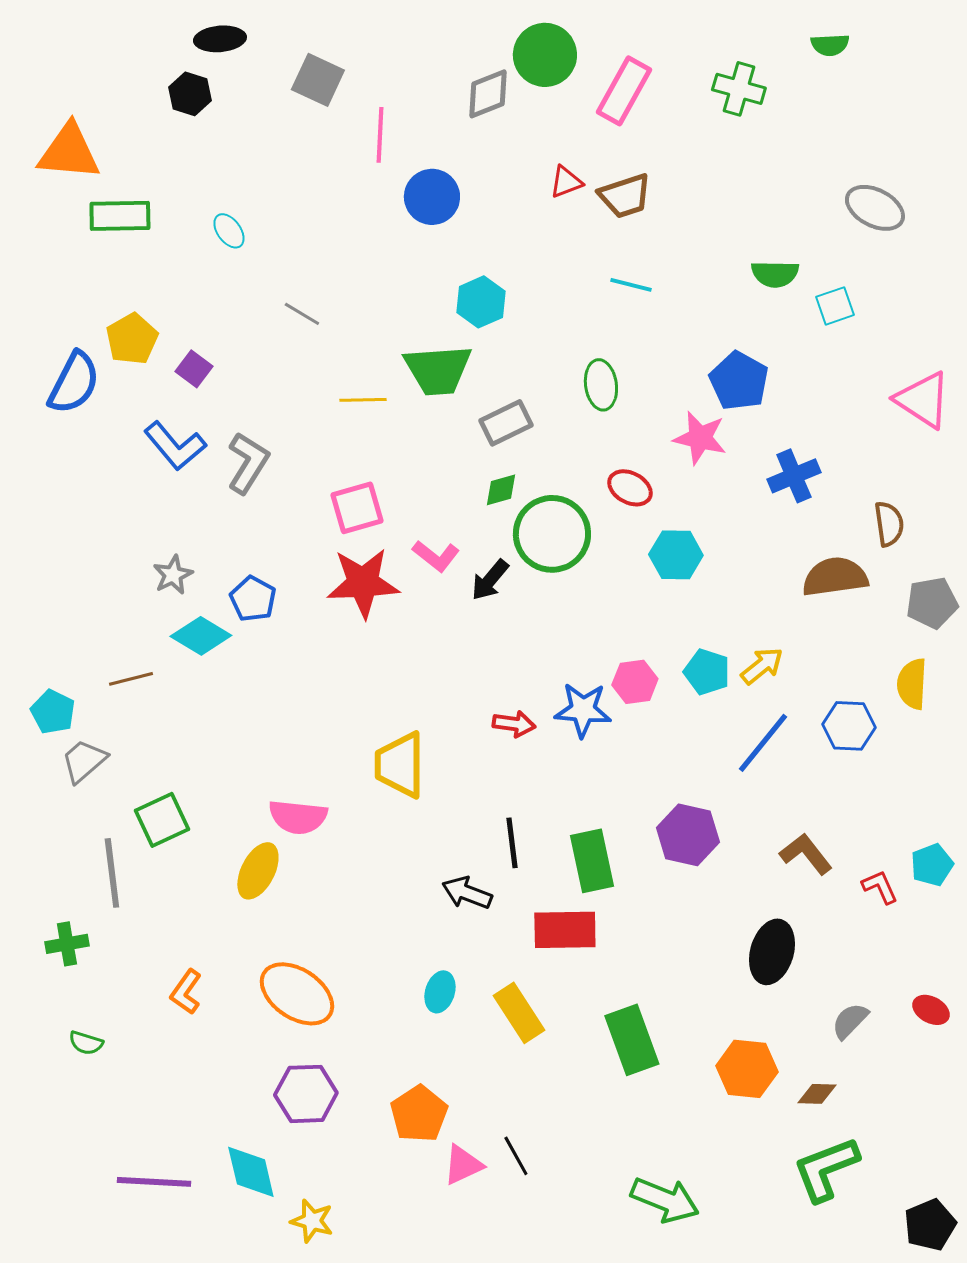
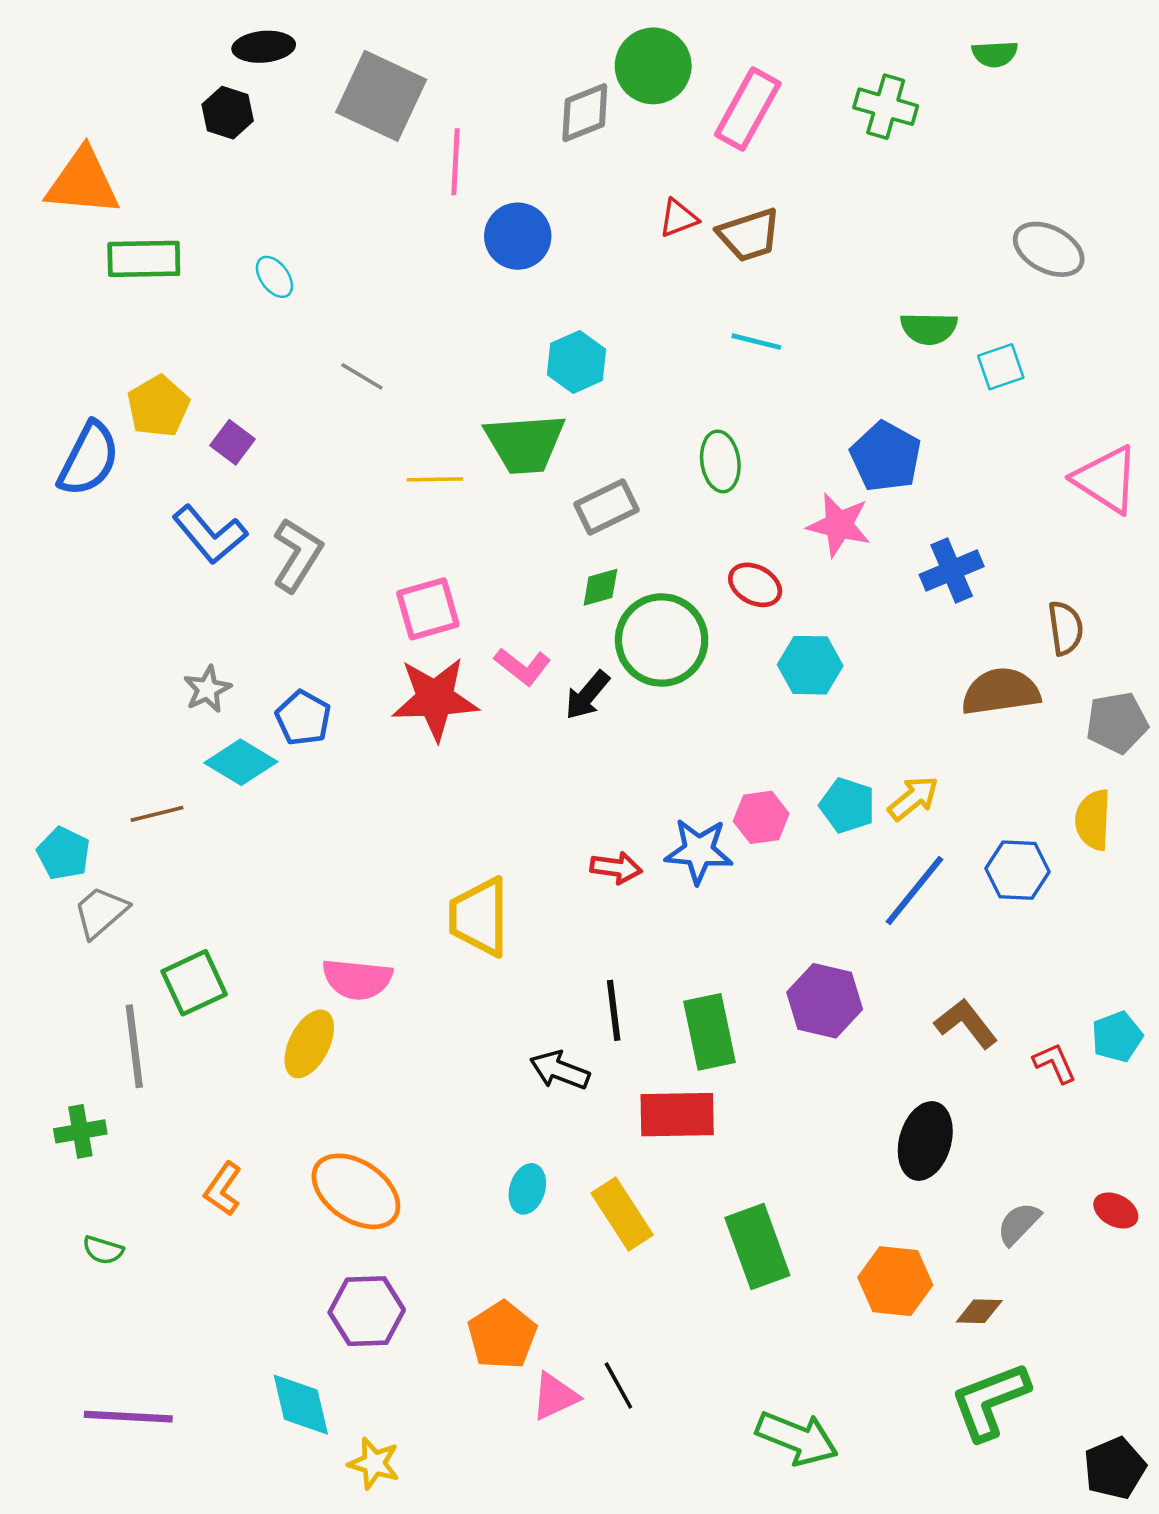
gray square: (318, 80) -> (381, 96), size x1.4
purple line: (154, 1182) -> (128, 1417), moved

